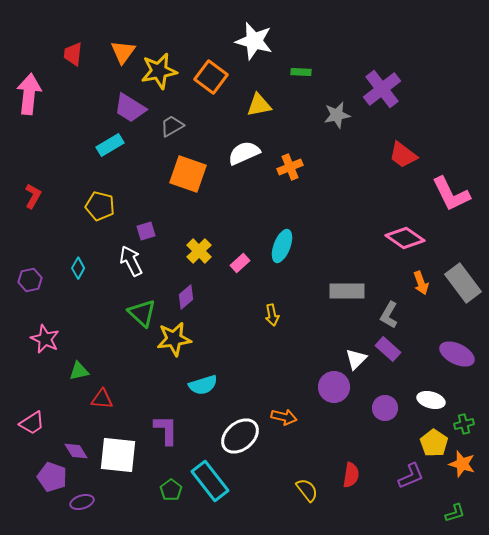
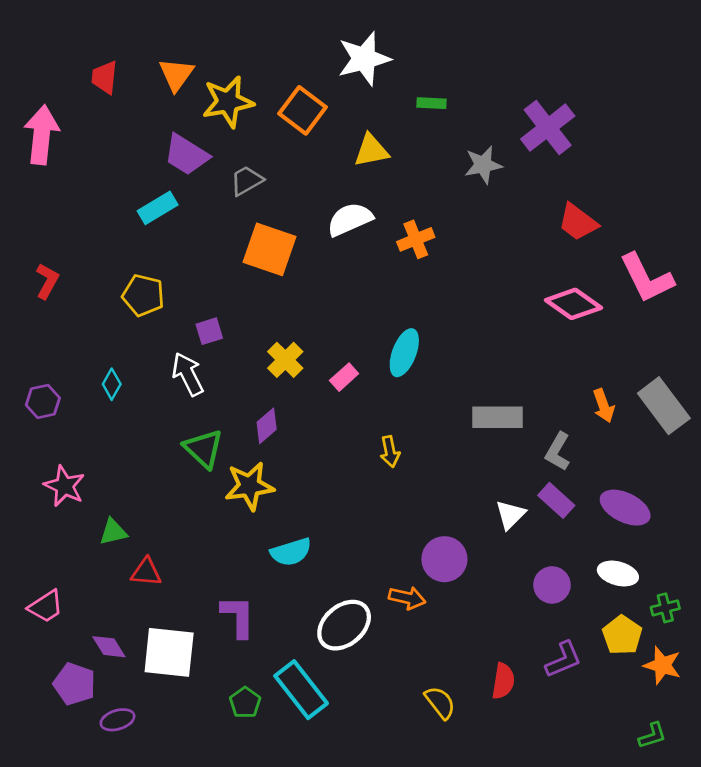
white star: (254, 41) -> (364, 59), turned -30
pink diamond: (405, 238) -> (573, 304), moved
purple ellipse: (457, 354) -> (625, 508), moved
purple circle: (334, 387) -> (444, 559), moved
purple L-shape: (411, 476) -> (563, 660), moved

